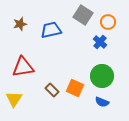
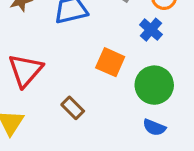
red triangle: (23, 67) -> (25, 70), turned -40
orange square: (75, 88) -> (110, 62), moved

